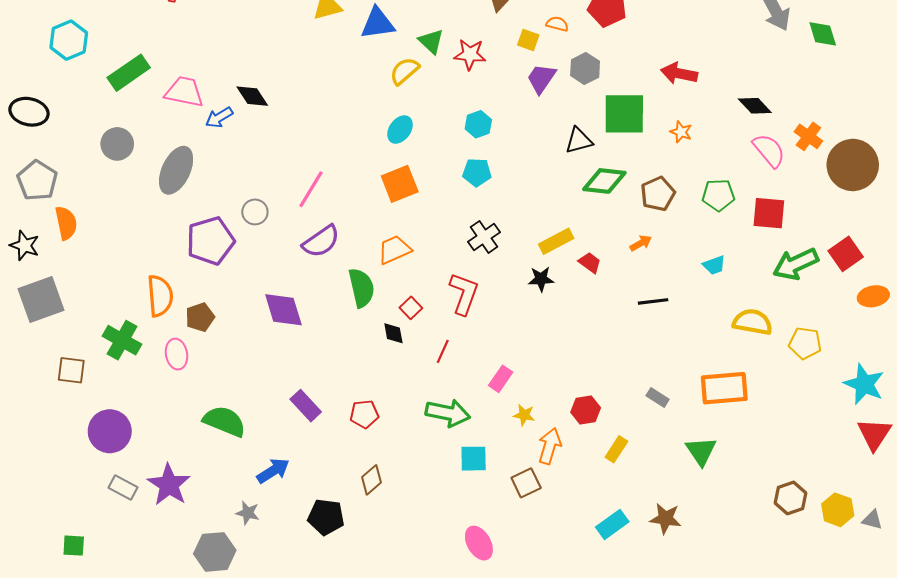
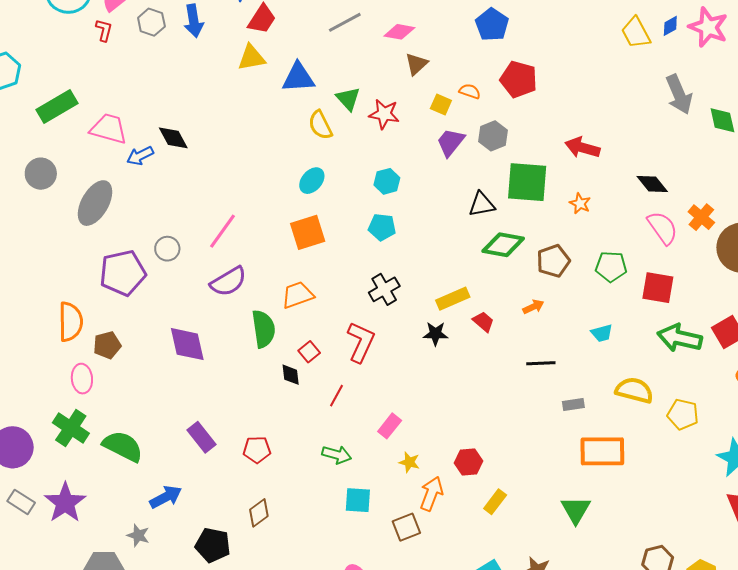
yellow semicircle: (404, 71) -> (320, 125), turned -80
green arrow: (796, 264) -> (680, 338), turned 33
green cross: (122, 340) -> (71, 428), moved
gray rectangle: (658, 397) -> (573, 404), moved, turned -45
green arrow: (448, 413) -> (337, 455), size x0.7

